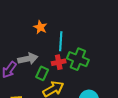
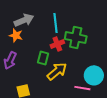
orange star: (40, 27) -> (16, 35), moved
gray arrow: (28, 59) -> (24, 20), moved

